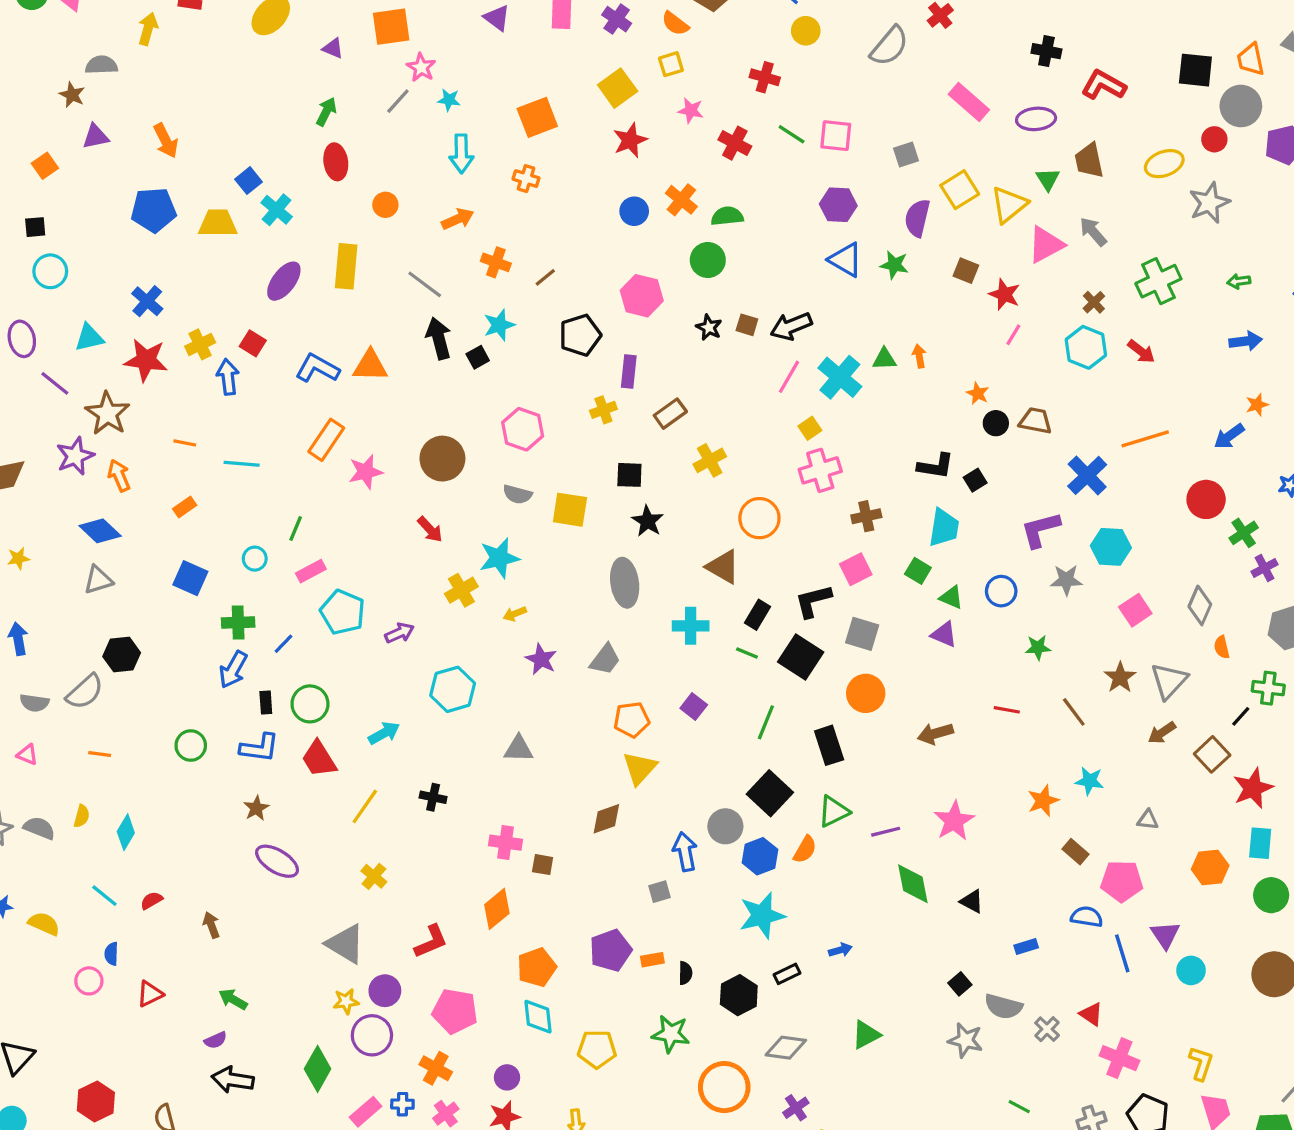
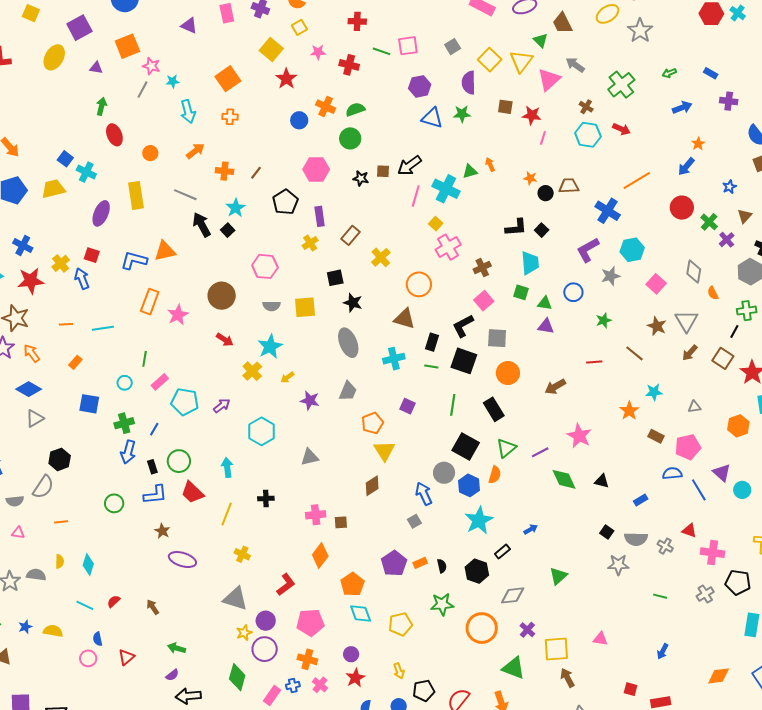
cyan arrow: (384, 733) -> (227, 467), turned -54

